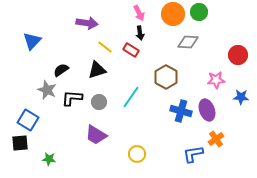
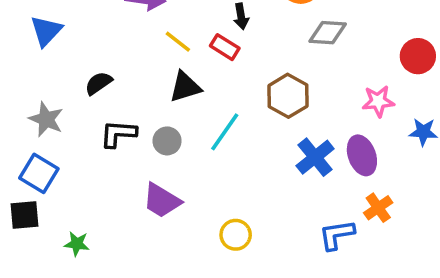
black triangle: (97, 70) -> (185, 87), moved
gray star: (47, 90) -> (46, 119), moved
blue cross: (181, 111) -> (315, 157), turned 35

